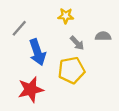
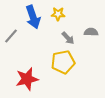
gray line: (19, 28) -> (11, 36), moved
blue arrow: (37, 52) -> (33, 17), moved

